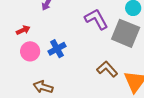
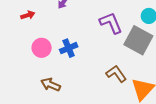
red arrow: (23, 30) -> (28, 15), moved

